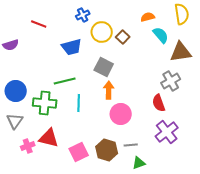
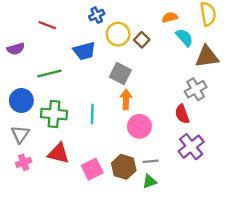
green line: (65, 81) -> (49, 74), moved
pink cross: (28, 146) -> (24, 162), moved
green triangle: (139, 163) -> (150, 181), moved

